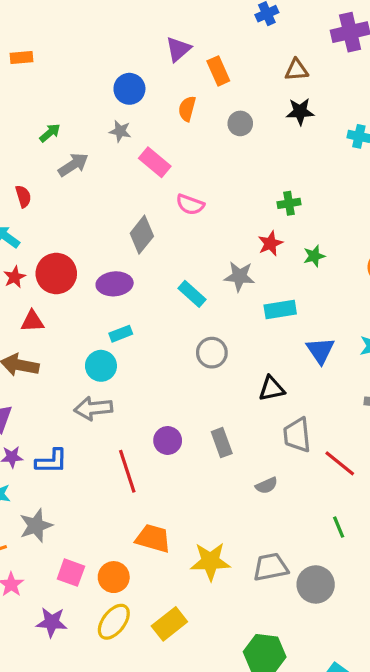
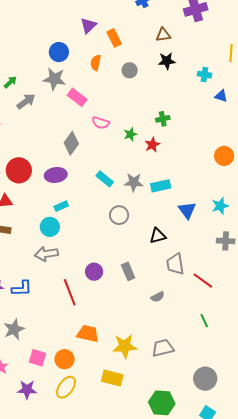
gray star: (120, 131) -> (54, 79), size x1.6
green star: (314, 256) -> (130, 134), moved
gray star: (239, 276) -> (134, 182), moved
gray circle: (316, 584) -> (205, 379), moved
yellow rectangle: (169, 624) -> (112, 378), moved, turned 55

